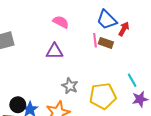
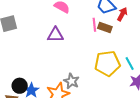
gray star: (70, 86) -> (71, 81), moved
yellow pentagon: (103, 96) -> (107, 63), moved

